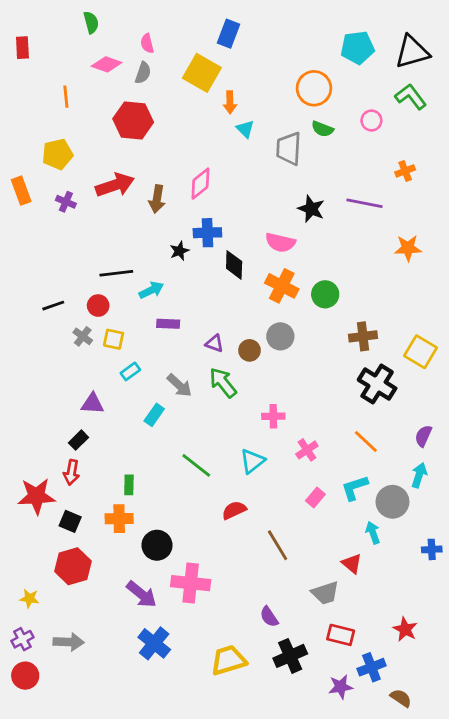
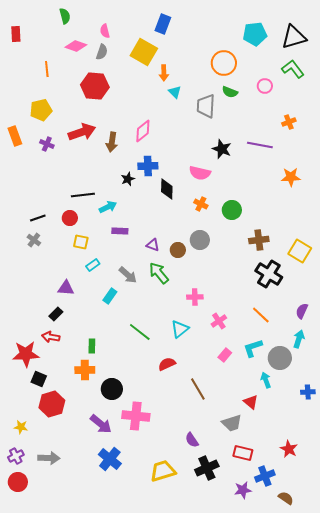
orange cross: (282, 286) -> (201, 204), size x0.6
gray cross: (83, 336) -> (34, 240), moved
red arrow: (71, 472) -> (51, 337), turned 90
black square: (70, 521) -> (39, 379), moved

